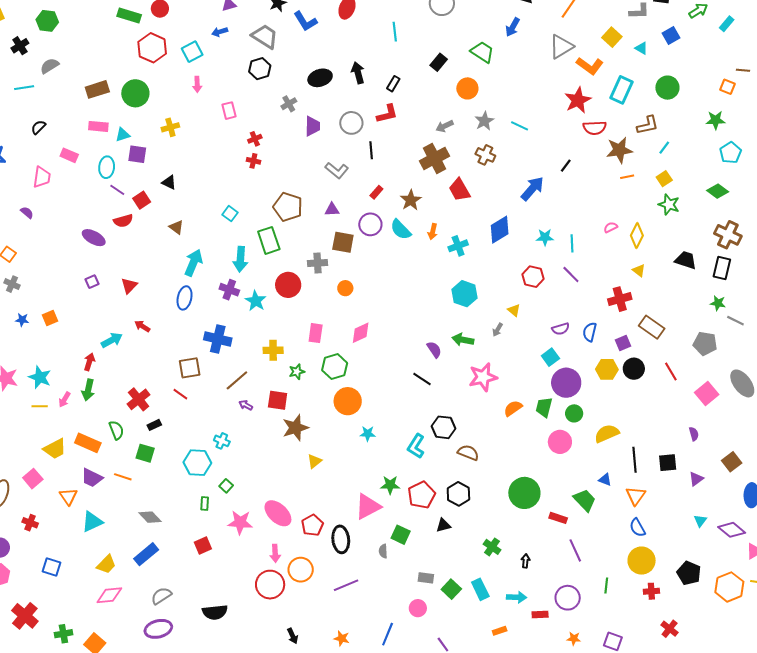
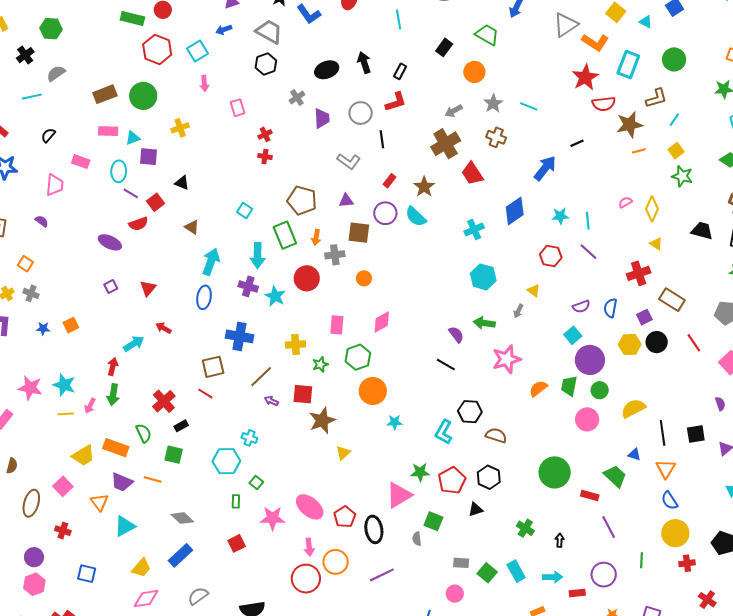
black line: (566, 166) -> (577, 143), turned 32
orange arrow: (433, 232) -> (316, 237), moved

